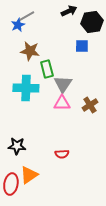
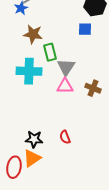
brown cross: (90, 105) -> (93, 88), turned -35
black star: (17, 146) -> (34, 139), moved
red semicircle: (62, 154) -> (65, 137), turned 72

